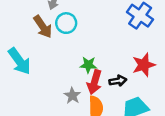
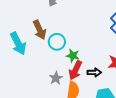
cyan circle: (66, 23) -> (57, 42), moved
brown arrow: (43, 27) -> (40, 30), moved

